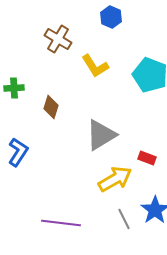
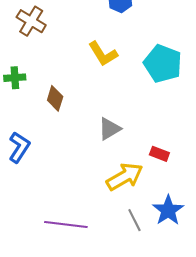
brown cross: (58, 39) -> (31, 21), moved
gray triangle: (101, 135) -> (109, 129), size x0.7

